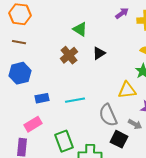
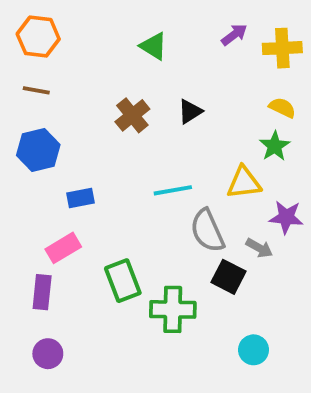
green triangle: (80, 29) -> (154, 46), moved
cyan line: (75, 100) -> (173, 190), moved

